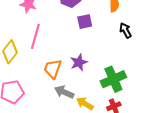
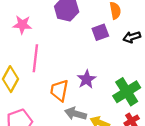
purple square: (85, 22) -> (100, 32), moved
black arrow: (126, 30) -> (132, 37), turned -70

